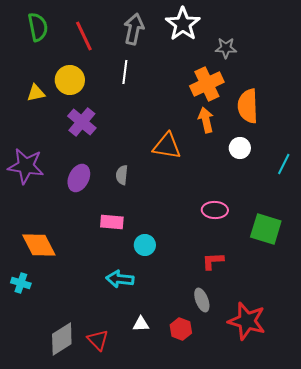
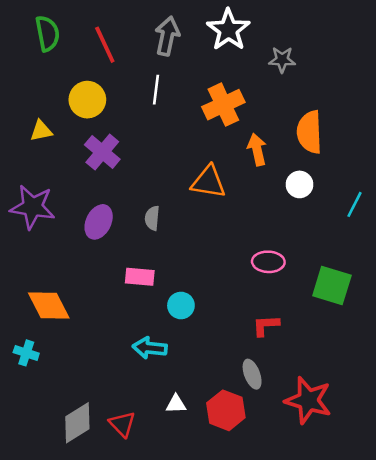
orange cross: (207, 84) -> (223, 105), moved
yellow triangle: (36, 93) -> (41, 131), moved
red hexagon: (181, 329) -> (226, 410), size x1.4

